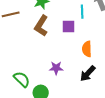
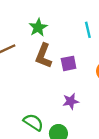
purple square: (68, 27) -> (69, 63), moved

